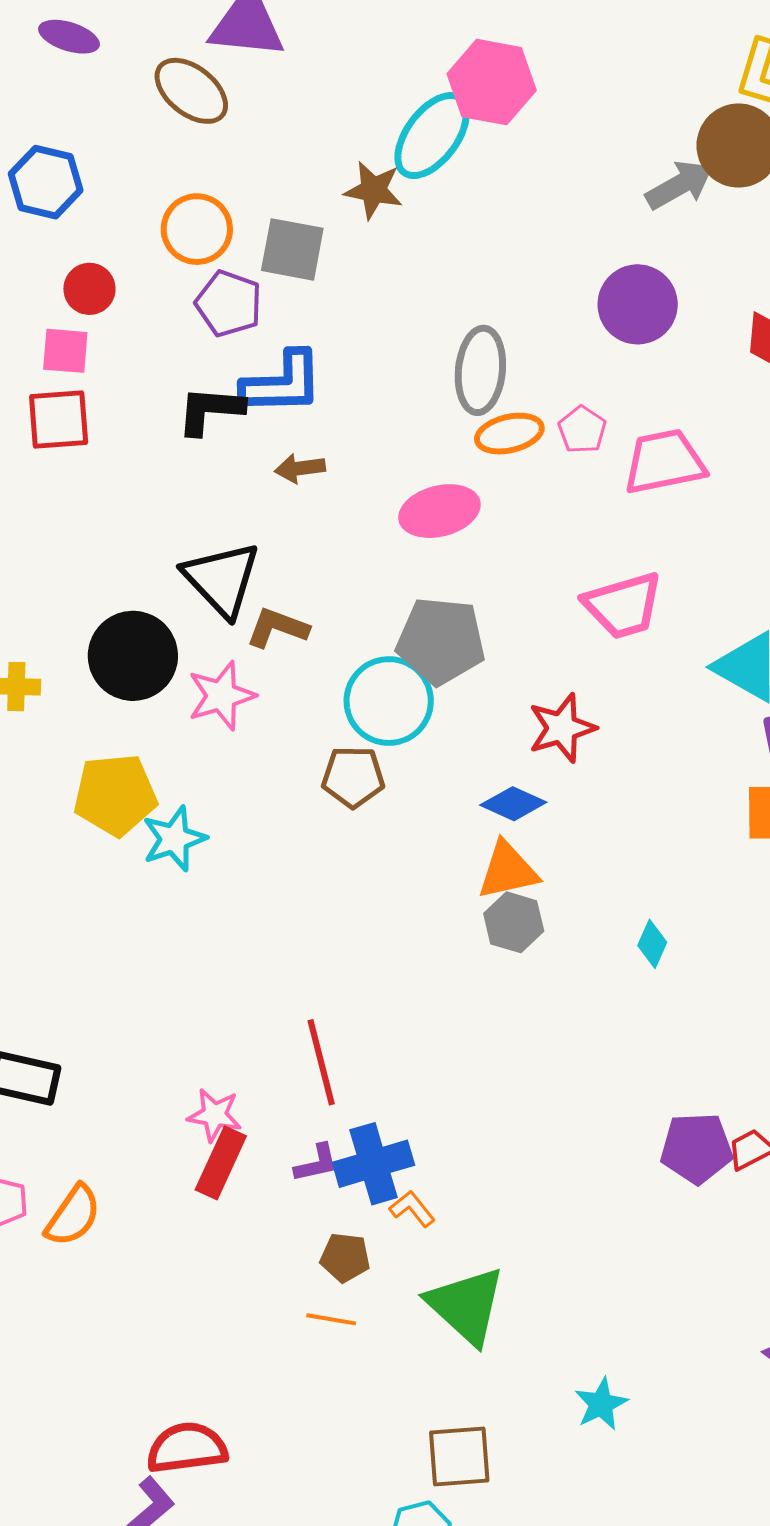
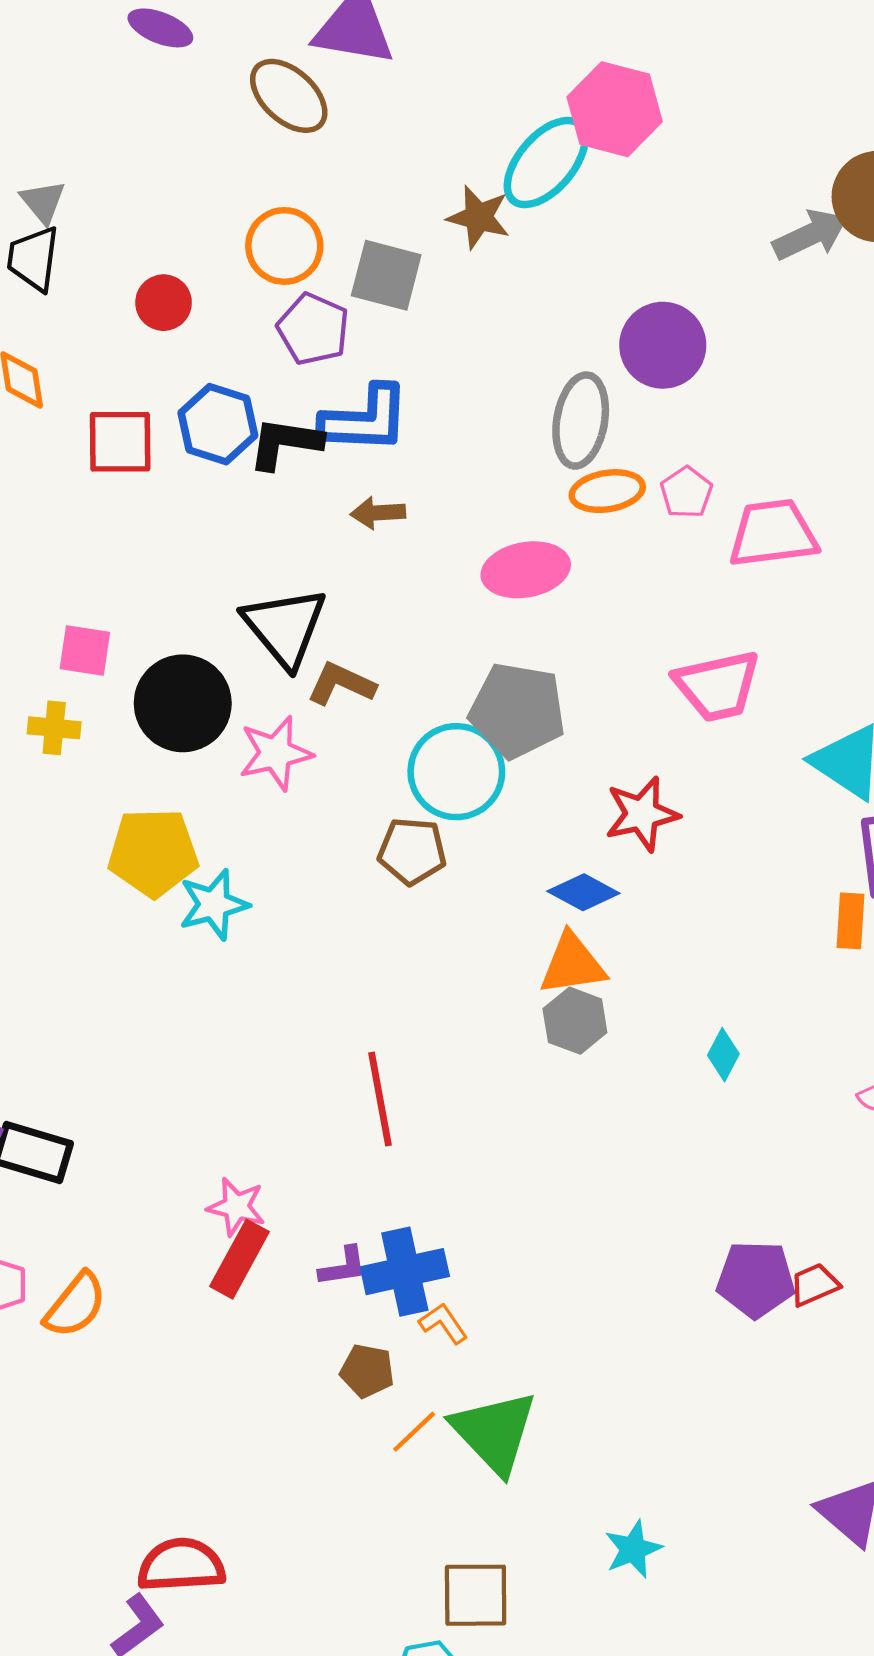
blue hexagon: (46, 182) -> (218, 424), moved
purple circle: (638, 304) -> (663, 345), moved
pink square: (65, 351) -> (85, 650), moved
red line: (321, 1062) -> (380, 1099), moved
orange line: (331, 1319) -> (414, 1432), moved, turned -57

